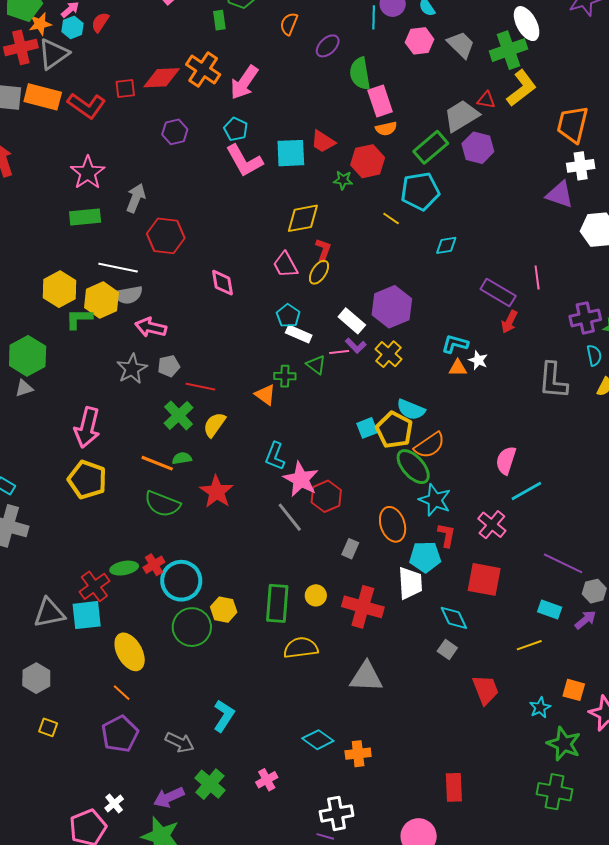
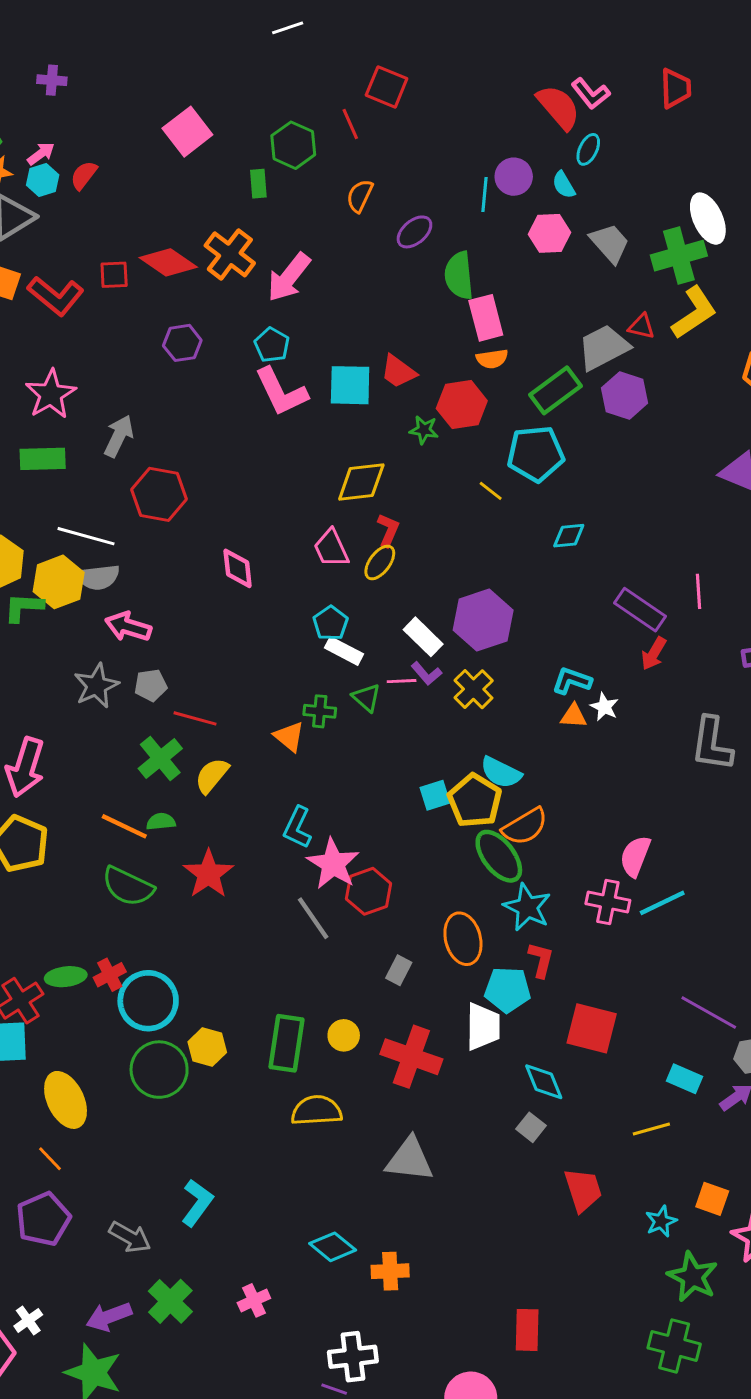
red diamond: (162, 78) -> (168, 262), turned 33
pink cross: (492, 525) -> (608, 902), moved, turned -32

